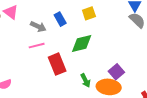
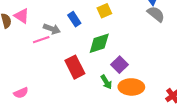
pink line: (37, 46) -> (41, 40), moved
purple square: (116, 72) -> (119, 65), moved

